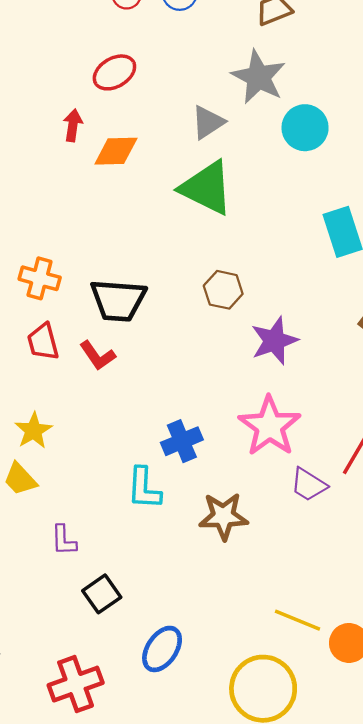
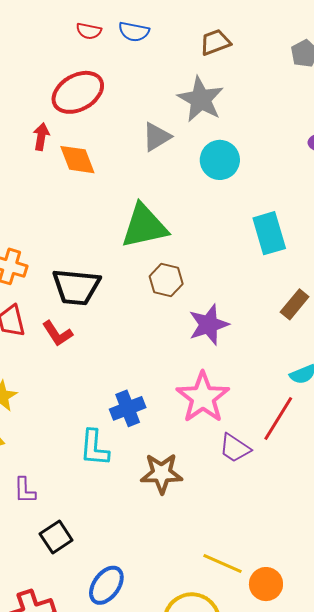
red ellipse: (114, 72) -> (78, 92), size x1.4
cyan circle: (305, 128) -> (220, 160), moved
orange diamond: (116, 151) -> (77, 160), turned 69
green triangle: (207, 188) -> (144, 226), moved, turned -40

